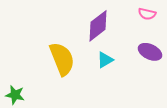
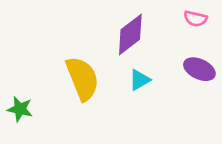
green star: (15, 95) -> (20, 109), moved

